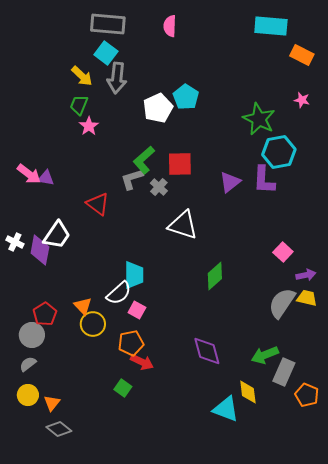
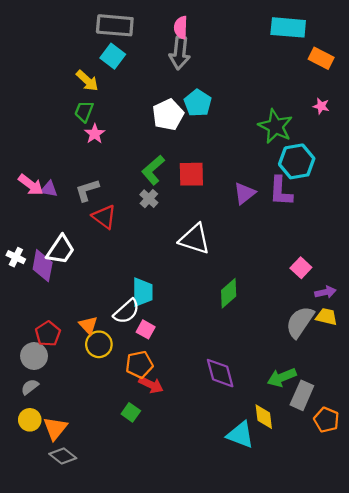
gray arrow: (117, 78) -> (180, 53), moved
gray L-shape: (132, 179) -> (87, 190), moved
gray cross: (159, 187) -> (149, 199), moved
orange triangle: (52, 403) -> (55, 428), size x1.4

